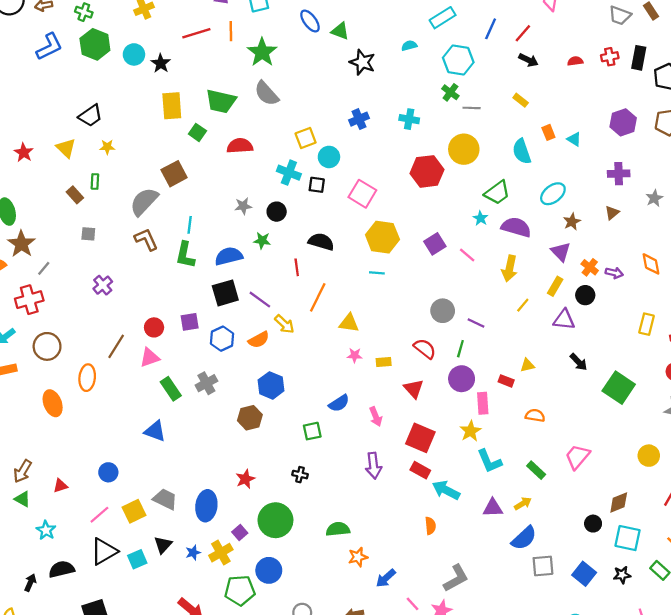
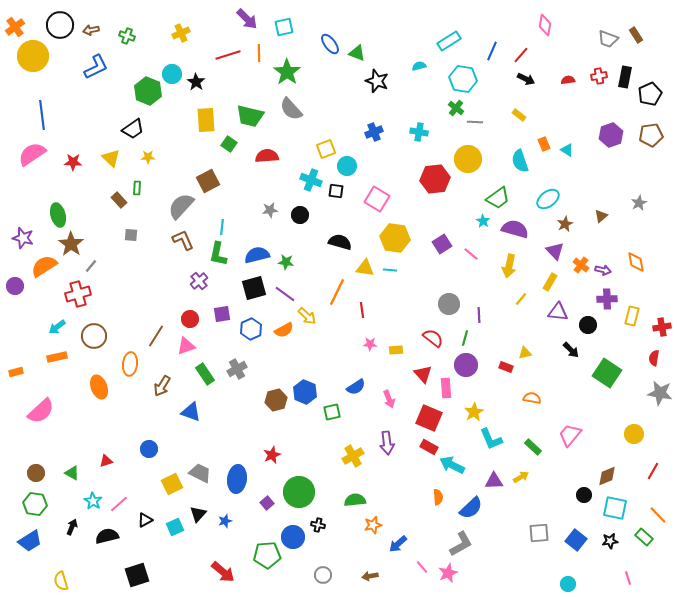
green hexagon: (95, 44) -> (148, 91), moved
red star: (24, 153) -> (73, 162), turned -30
purple cross: (619, 174) -> (607, 299), moved
green star: (262, 241) -> (286, 262), moved
red line: (297, 267) -> (362, 310), moved
purple cross: (103, 285) -> (199, 281), moved
black circle: (585, 295) -> (588, 325), moved
yellow triangle: (349, 323) -> (365, 268), moved
purple line: (476, 323) -> (479, 315), turned 63
blue hexagon: (271, 385) -> (305, 392), moved
pink rectangle: (483, 403) -> (446, 388), moved
brown arrow: (23, 471) -> (162, 386), moved
black cross: (300, 475) -> (318, 525), moved
pink line: (99, 515) -> (119, 504), moved
blue semicircle: (524, 538) -> (471, 508), moved
black triangle: (104, 551) -> (145, 520), size x0.6
yellow cross: (221, 553) -> (353, 456), moved
black arrow: (30, 583) -> (72, 527), moved

